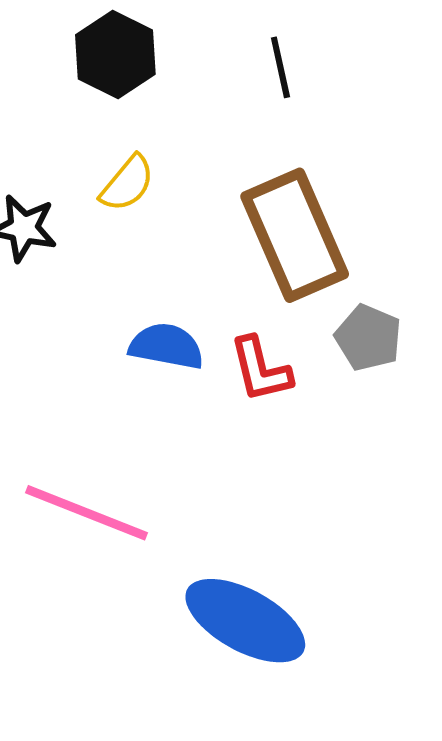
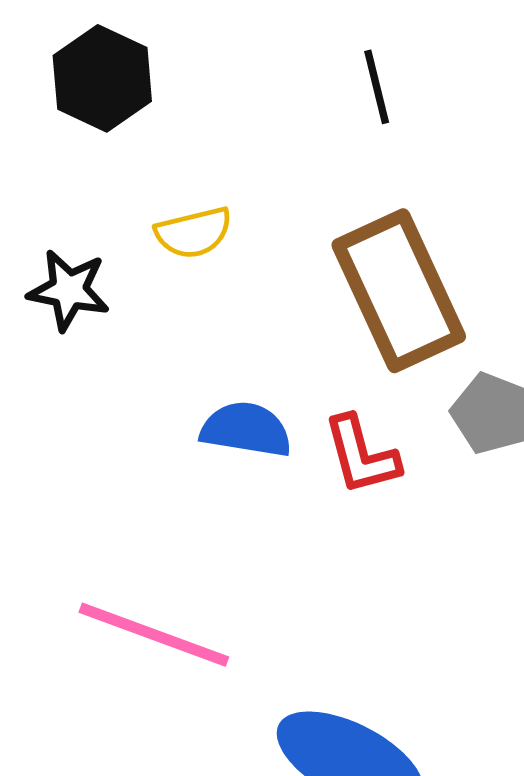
black hexagon: (115, 55) -> (102, 78), moved
yellow semicircle: (127, 183) -> (194, 233), turned 38

